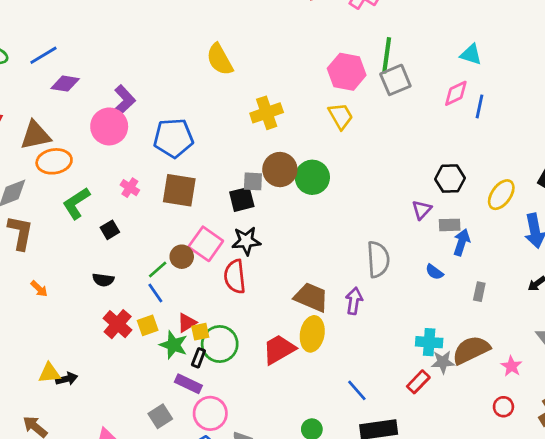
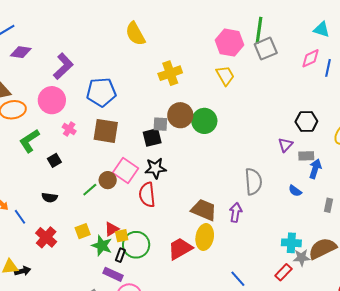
pink circle: (109, 126) -> (52, 100), moved
blue line: (155, 293) -> (20, 217), moved
red cross: (118, 324) -> (46, 237), moved

